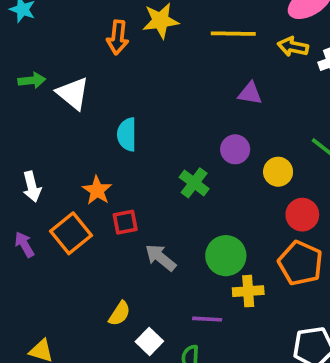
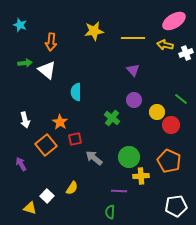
orange arrow: (118, 37) -> (51, 42), moved
purple triangle: (250, 93) -> (133, 70), moved, turned 40
red circle: (302, 215) -> (171, 125), moved
purple arrow: (24, 244) -> (21, 164), moved
white square: (149, 341) -> (47, 196), moved

